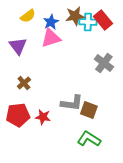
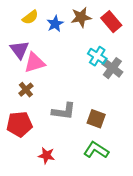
cyan cross: (88, 22) -> (97, 56), moved, turned 30
pink triangle: (51, 38) -> (35, 63), moved
gray L-shape: (72, 103) -> (64, 111), moved
red star: (43, 117) -> (46, 156), moved

